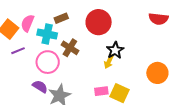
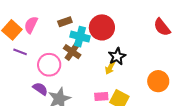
red semicircle: (158, 19) -> (162, 27), turned 42
cyan cross: (47, 34) -> (80, 37), moved
purple line: (18, 51) -> (20, 52), turned 40

